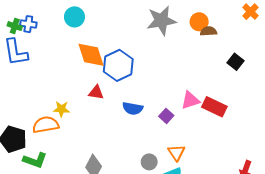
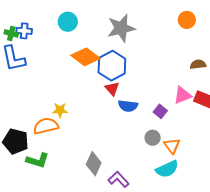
gray star: (161, 21) -> (121, 28), moved
brown semicircle: (208, 31) -> (198, 64), moved
orange diamond: (91, 55) -> (86, 57), turned -32
red triangle: (96, 92) -> (112, 89), moved, turned 42
gray circle: (149, 162) -> (153, 138), moved

